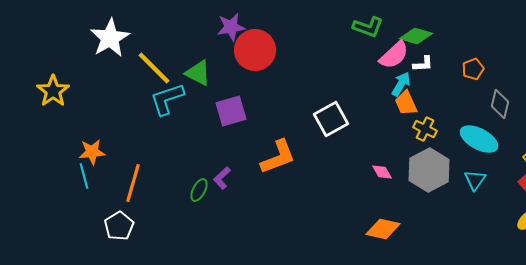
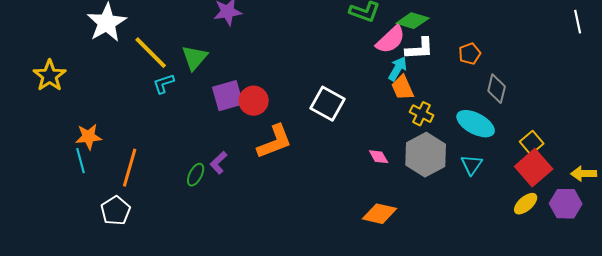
red circle: (255, 50) -> (254, 101), moved, size x0.7
white L-shape: (423, 64) -> (420, 49), size x1.4
green triangle: (198, 73) -> (195, 58), turned 44
cyan L-shape: (167, 99) -> (164, 84), size x0.6
white square: (331, 119) -> (328, 104), turned -32

